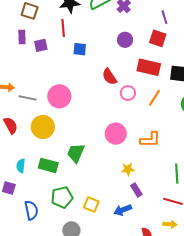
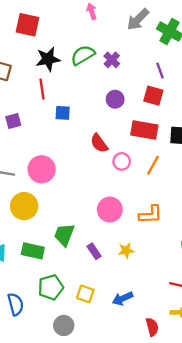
purple square: (41, 45) -> (13, 121), moved
purple rectangle: (136, 190) -> (94, 251), moved

